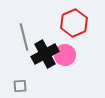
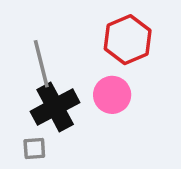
black cross: (45, 54) -> (55, 107), moved

